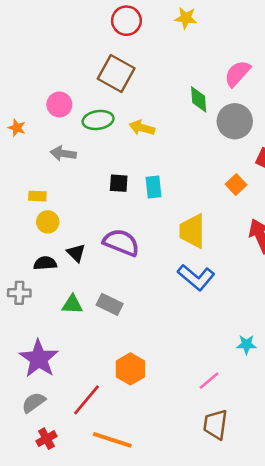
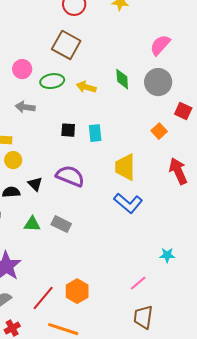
green diamond: (199, 99) -> (122, 79), moved
orange hexagon: (130, 369) -> (77, 291), moved

